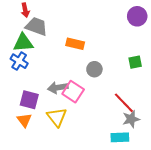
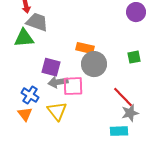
orange rectangle: (75, 44) -> (85, 48), moved
blue cross: (19, 61) -> (30, 95), moved
gray circle: (94, 69) -> (94, 64), size x1.6
pink square: (73, 92) -> (73, 86), turned -35
purple square: (29, 100) -> (51, 67), moved

